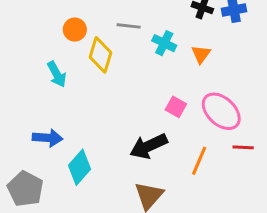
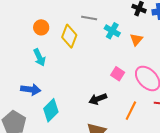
orange circle: (75, 30) -> (41, 27), moved
cyan arrow: (57, 74) -> (39, 57), moved
black arrow: (149, 146) -> (98, 99), size x0.7

